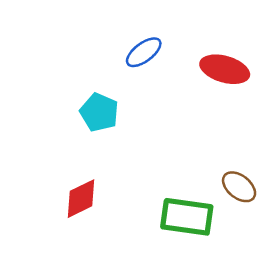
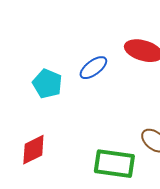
blue ellipse: (144, 52) -> (93, 68), moved

